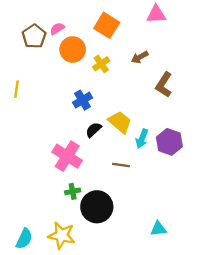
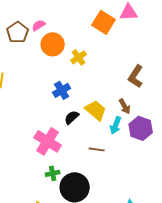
orange square: (107, 25) -> (104, 22), moved
brown arrow: (140, 57) -> (125, 106), moved, turned -91

